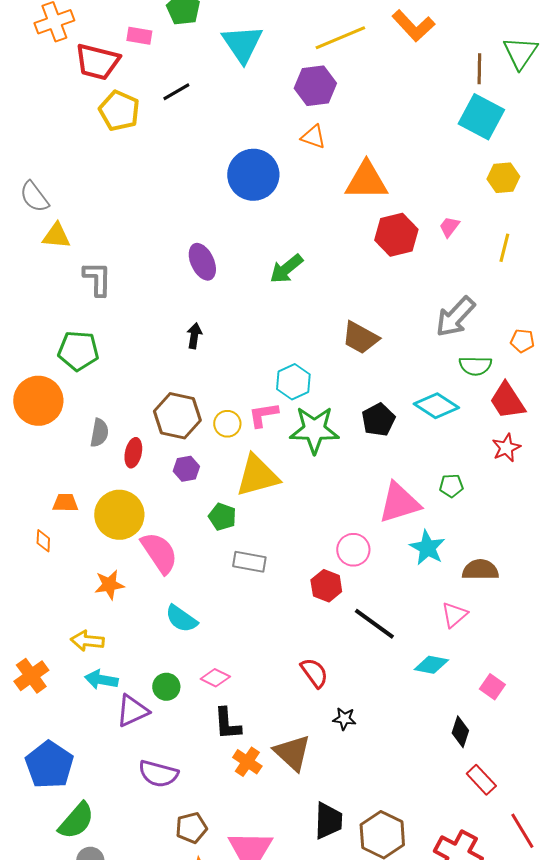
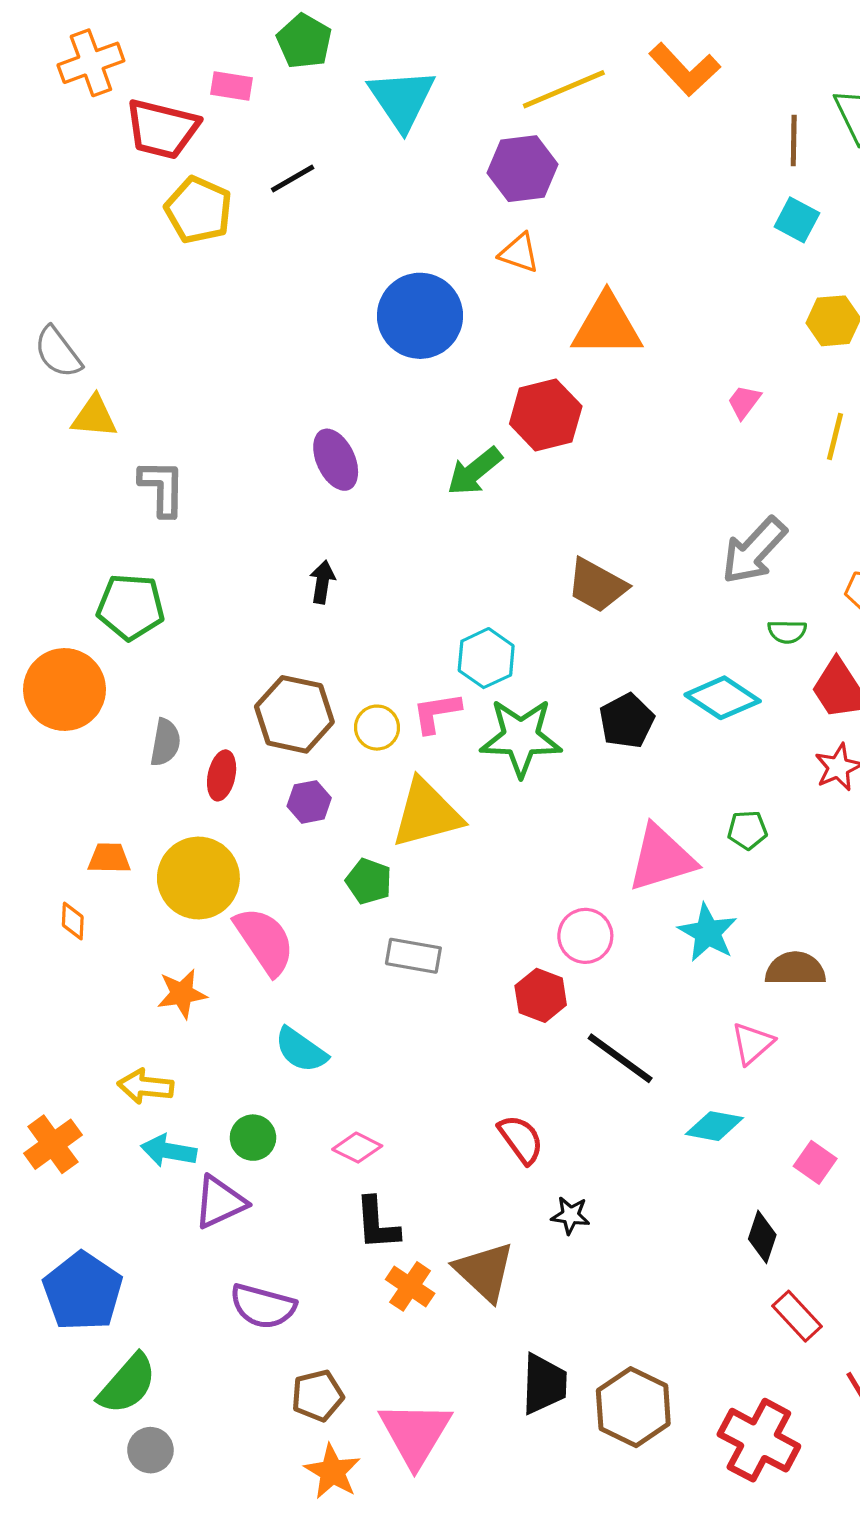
cyan square: (481, 117) -> (797, 220), size x0.6
red hexagon: (396, 235) -> (546, 415), moved
green semicircle: (475, 366) -> (787, 632), size x0.7
green circle: (166, 687) -> (253, 1138), moved

